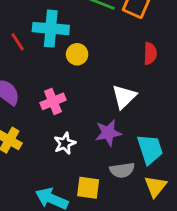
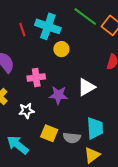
purple star: (108, 133) -> (58, 95), moved
white star: (65, 143) -> (26, 111), moved
yellow square: (88, 188) -> (49, 133), moved

